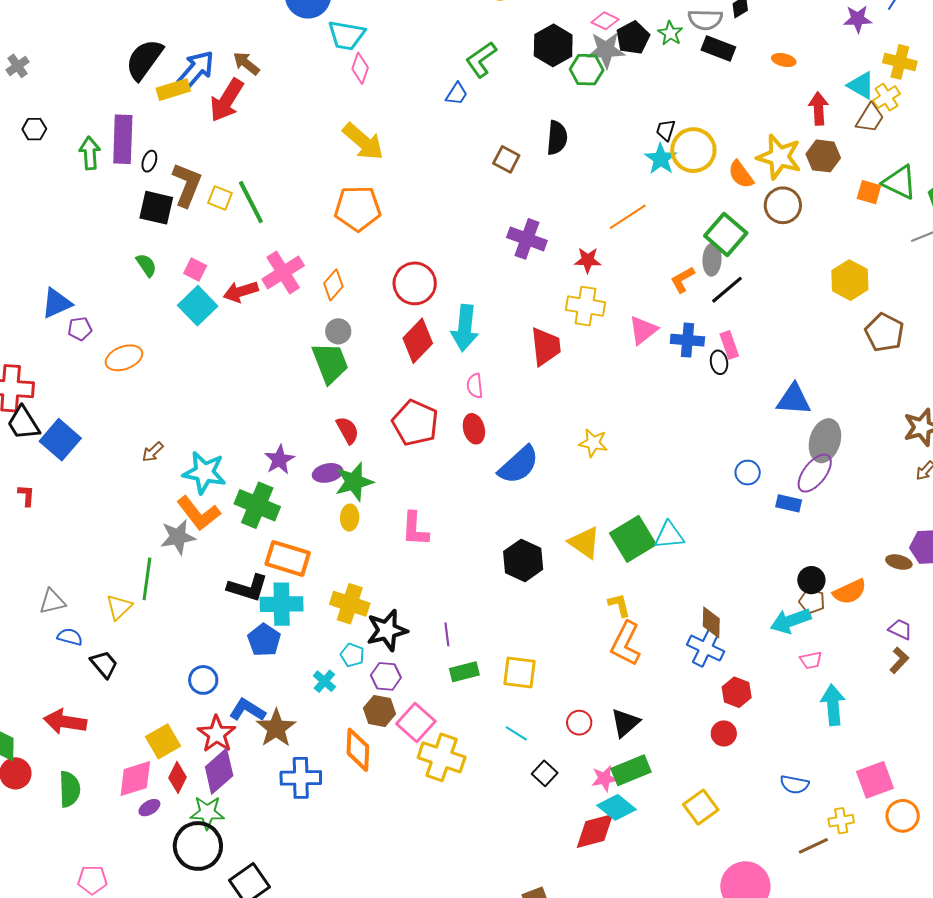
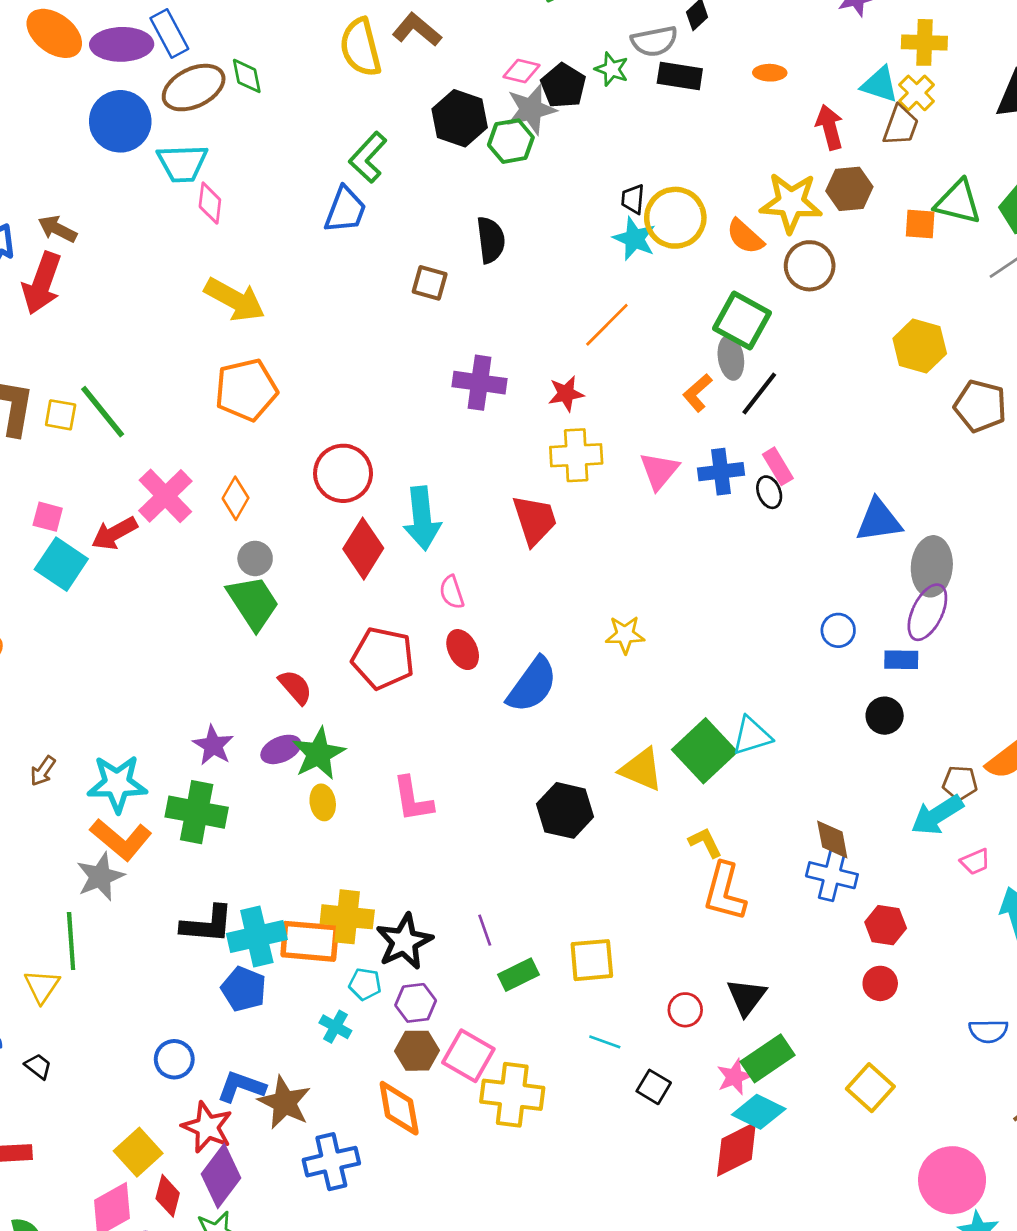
blue trapezoid: (457, 94) -> (345, 210), size x1.5
orange rectangle: (288, 558) -> (310, 941), moved
black circle: (811, 580) -> (885, 716), moved
black trapezoid: (104, 664) -> (38, 1066), size x0.7

